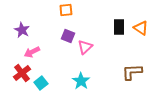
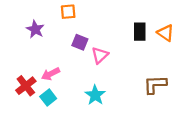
orange square: (66, 10) -> (68, 12), moved
purple star: (22, 30) -> (35, 29), moved
pink arrow: (32, 52) -> (51, 74), moved

